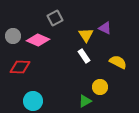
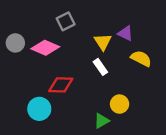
yellow semicircle: (118, 62) -> (141, 59), moved
red diamond: (20, 67) -> (61, 85), moved
cyan circle: (33, 101) -> (39, 109), moved

